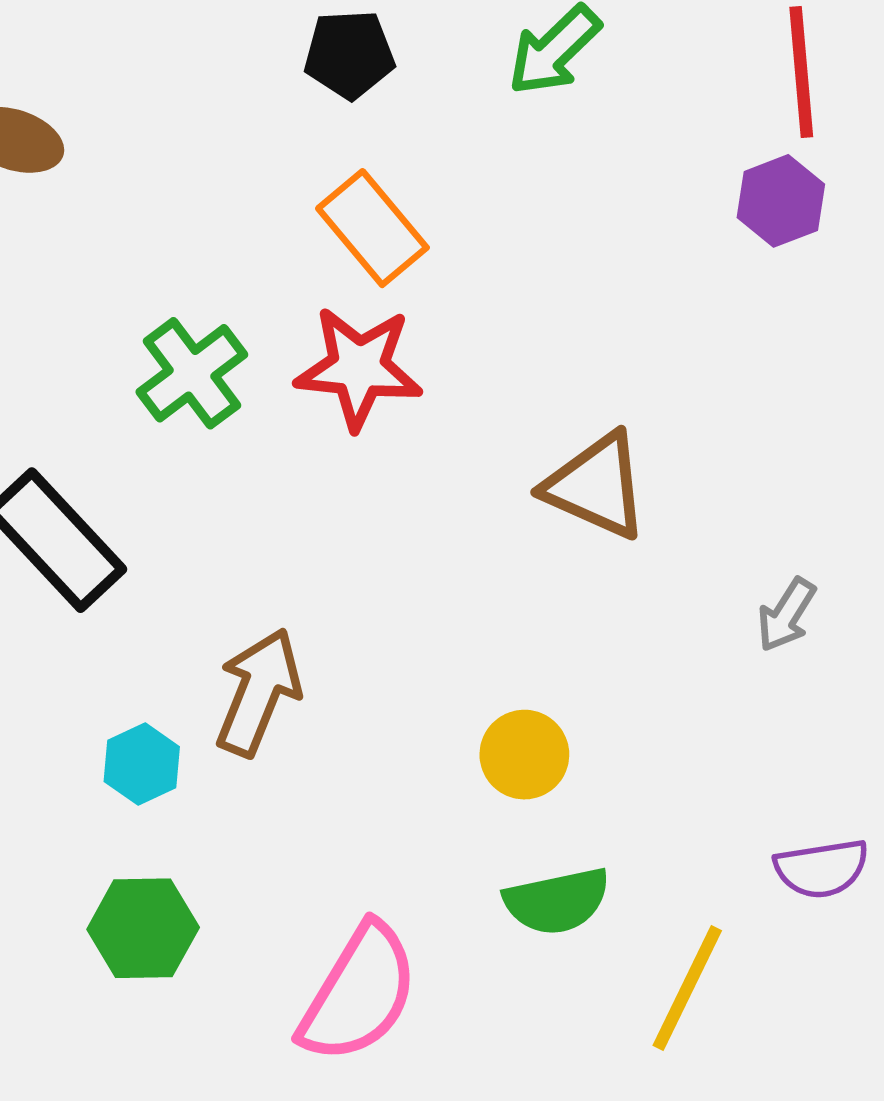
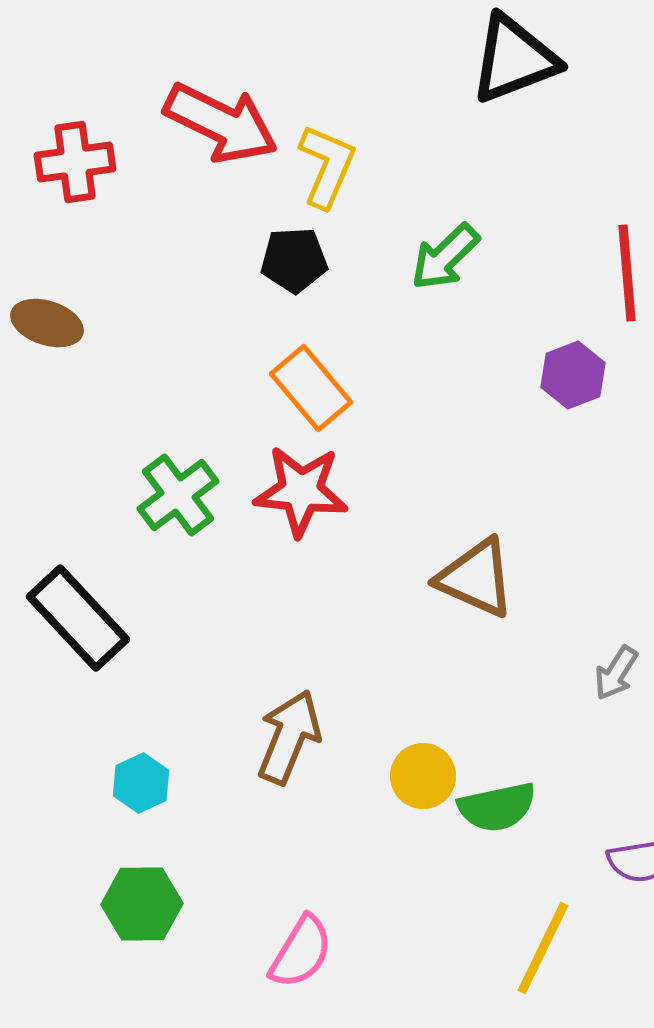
purple hexagon: (781, 201) -> (573, 375), moved
brown arrow: (258, 692) -> (289, 737), moved
green semicircle: (557, 901) -> (497, 807), moved
pink semicircle: (359, 993) -> (301, 952), size x0.7

